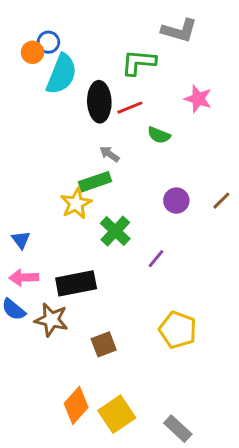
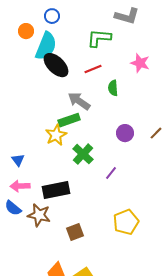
blue circle: (48, 42) -> (52, 16), moved
black ellipse: (99, 102) -> (56, 65), moved, turned -44
green semicircle: (159, 135) -> (113, 88), turned 63
gray arrow: (109, 154) -> (79, 101), size x1.6
yellow pentagon: (178, 330) -> (126, 222), turned 30

